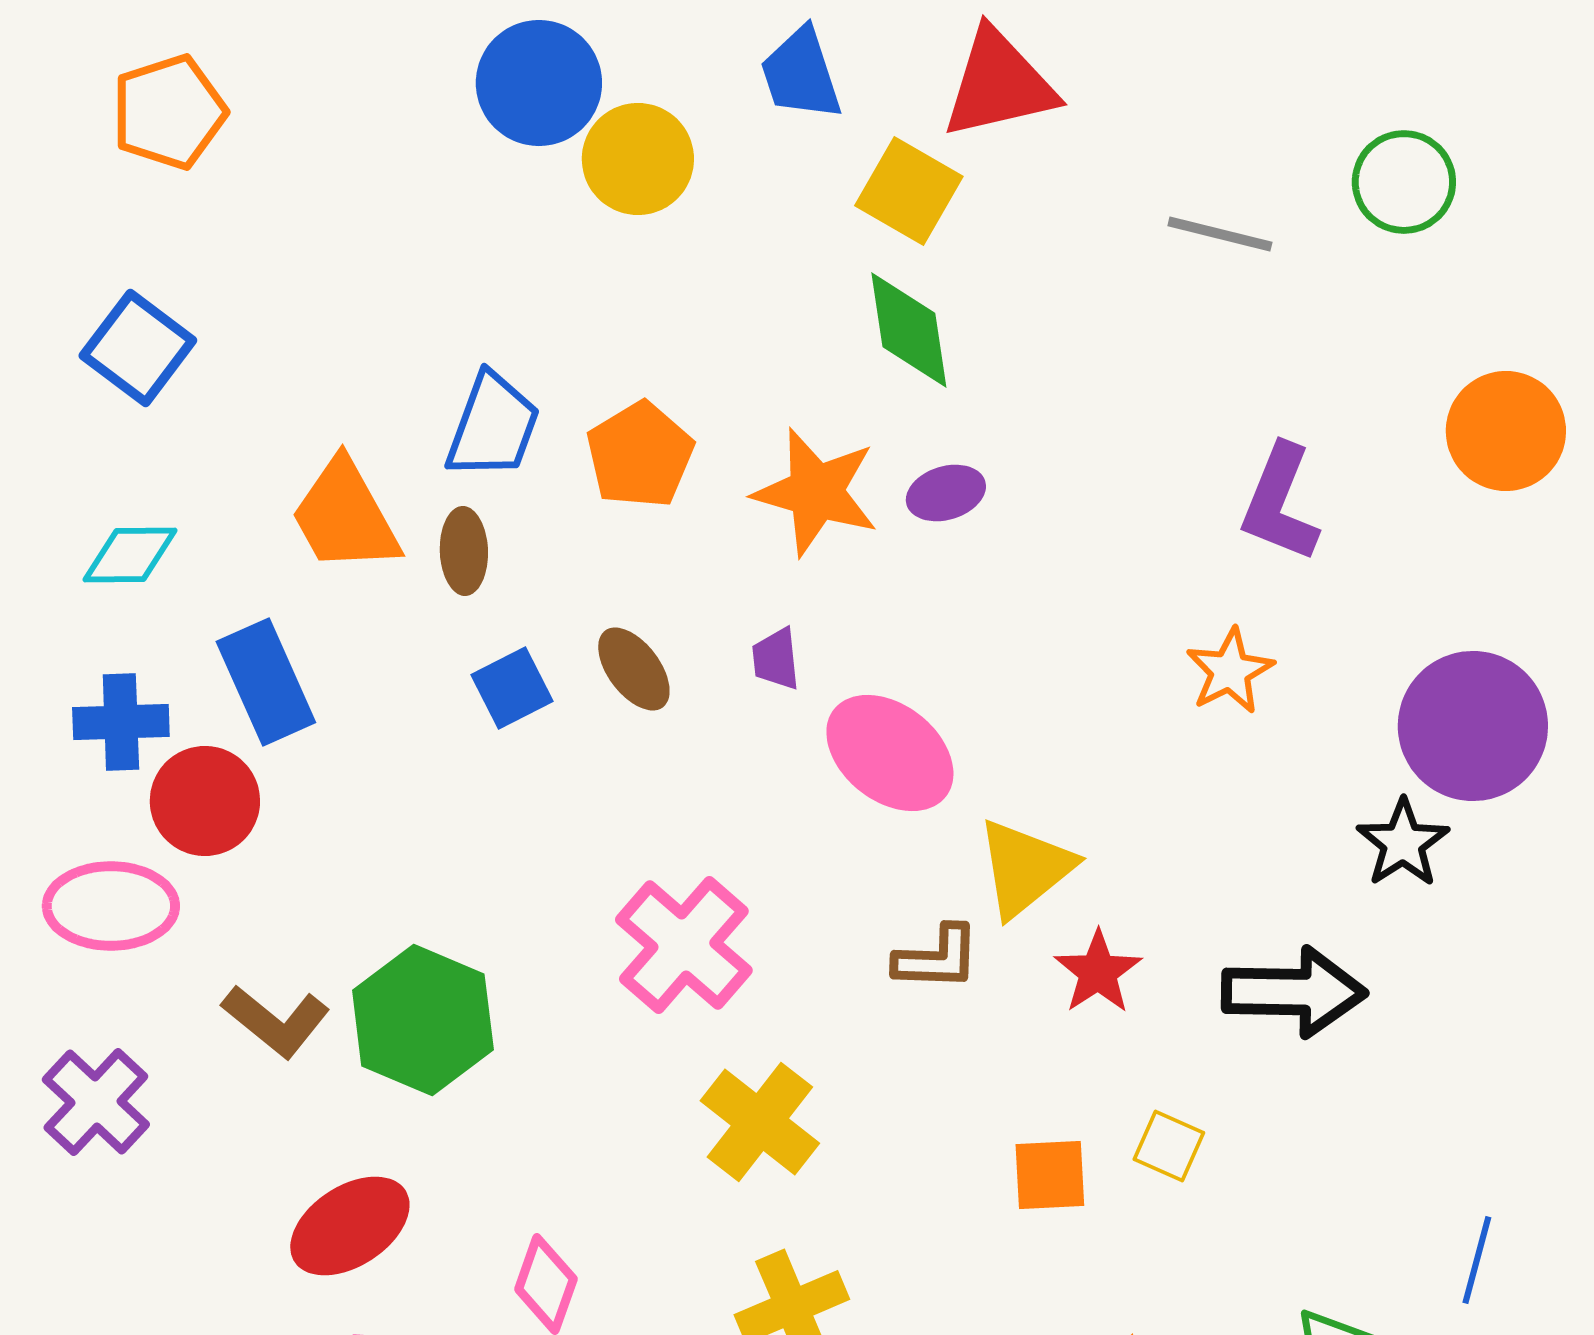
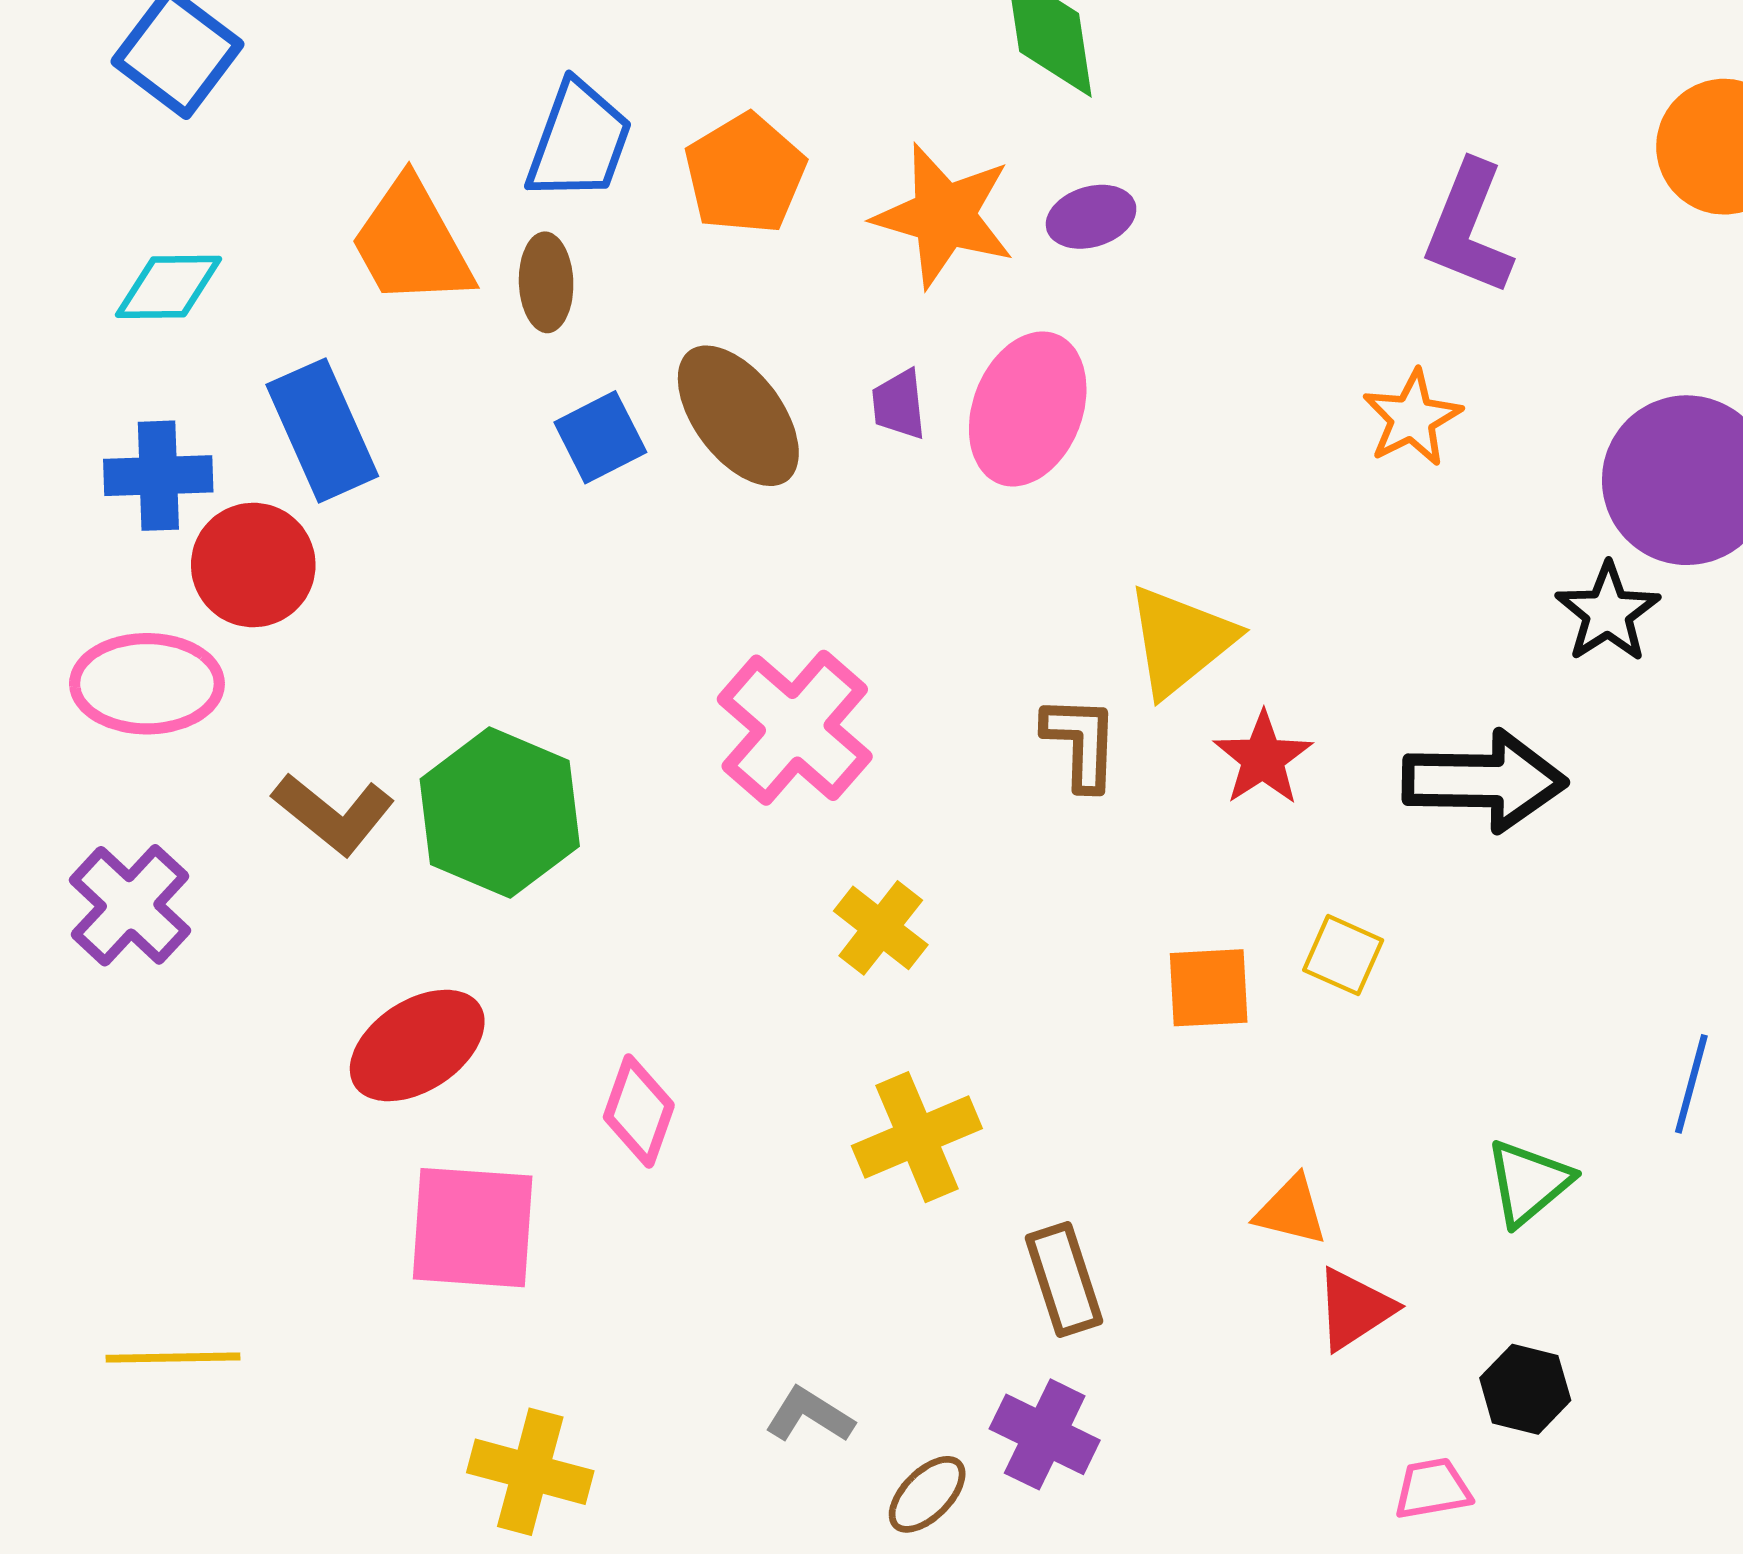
brown ellipse: (634, 669) -> (738, 416), size x1.5
pink ellipse: (890, 753) -> (1028, 409), moved, turned 73
brown L-shape: (937, 958) -> (1081, 742), turned -90
yellow cross: (760, 1122) -> (881, 928), size x0.7

